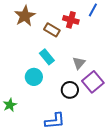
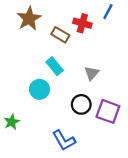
purple square: (93, 82) -> (108, 111), moved, turned -30
blue L-shape: (55, 121) -> (64, 140), turned 65

